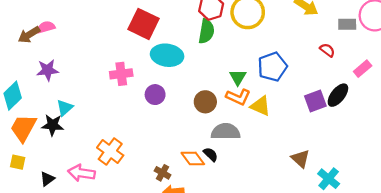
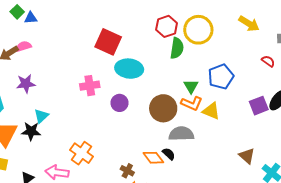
green semicircle: (206, 31) -> (177, 48), moved
brown circle: (205, 102) -> (163, 108), size x1.4

